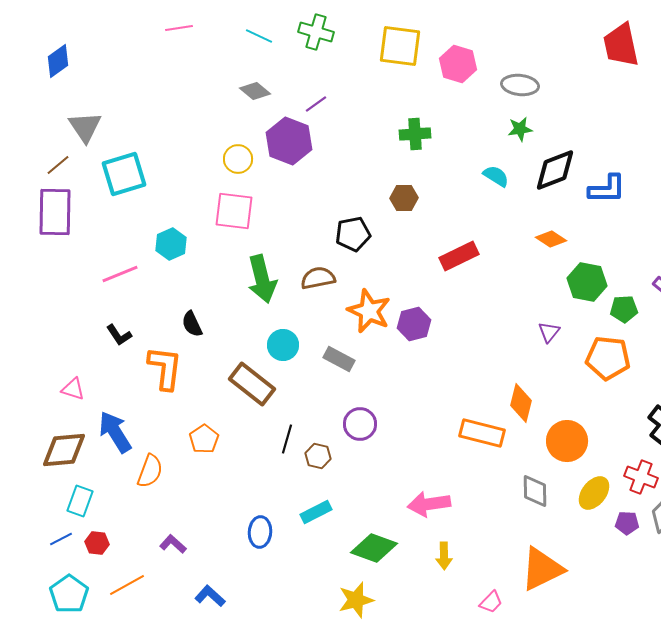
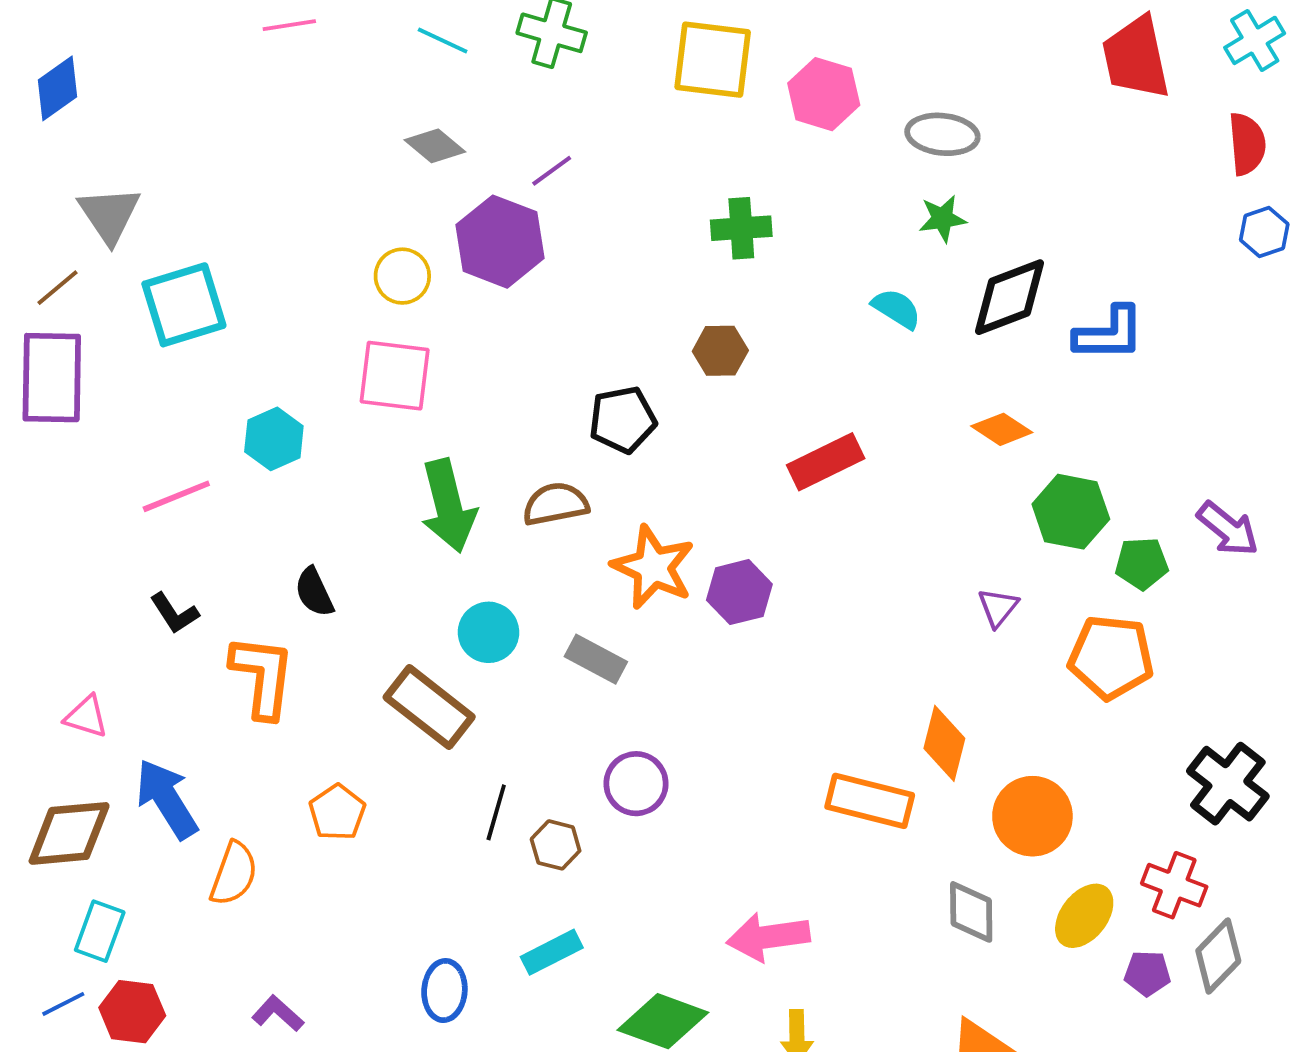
red hexagon: (97, 543) -> (132, 1012), size x1.4

